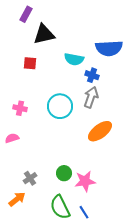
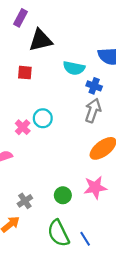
cyan circle: (60, 106) -> (43, 118), moved, size x0.7
pink cross: (20, 108) -> (23, 127), moved, turned 32
pink star: (85, 181) -> (95, 187), moved

